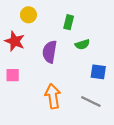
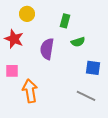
orange arrow: (53, 96) -> (30, 91), moved

